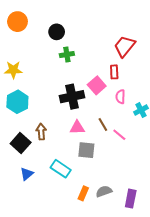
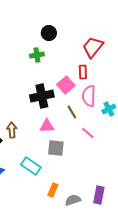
black circle: (57, 32) -> (49, 33), moved
pink semicircle: (120, 97) -> (89, 96), size x1.5
brown line: (103, 124) -> (72, 112), moved
gray semicircle: (104, 191) -> (73, 200), moved

